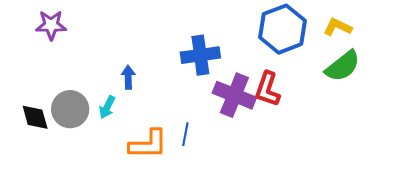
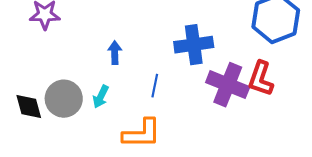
blue arrow: (128, 77) -> (115, 53), moved
blue line: (185, 134) -> (155, 86), moved

